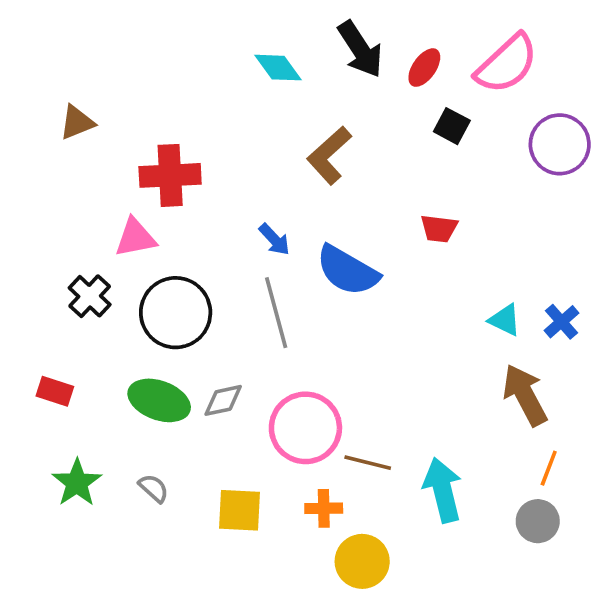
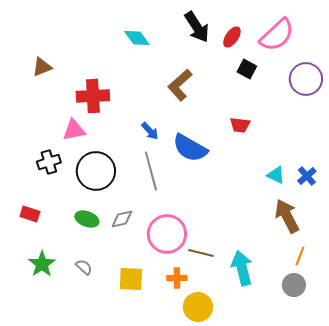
cyan diamond: (278, 68) -> (137, 38), moved
black cross: (90, 296) -> (49, 162), turned 30
green ellipse: (159, 400) -> (87, 219), size x0.7

